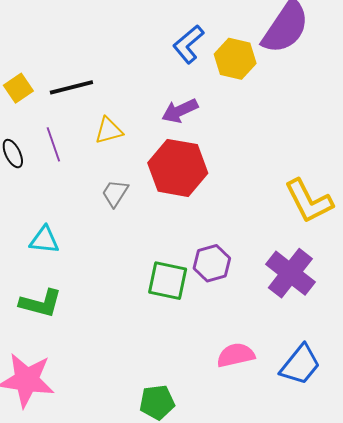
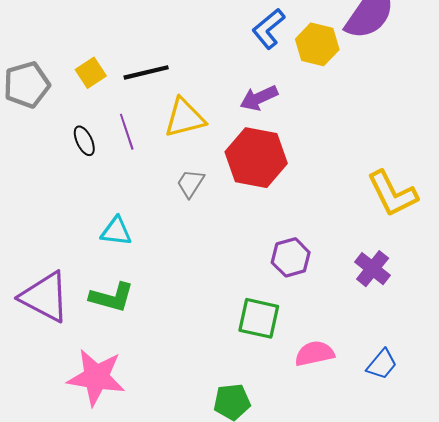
yellow triangle: (109, 130) -> (185, 118), size x1.4
purple cross: (290, 273) -> (373, 269), size x0.7
green square: (168, 281) -> (259, 318), moved
blue trapezoid: (300, 365) -> (382, 364), size x0.7

